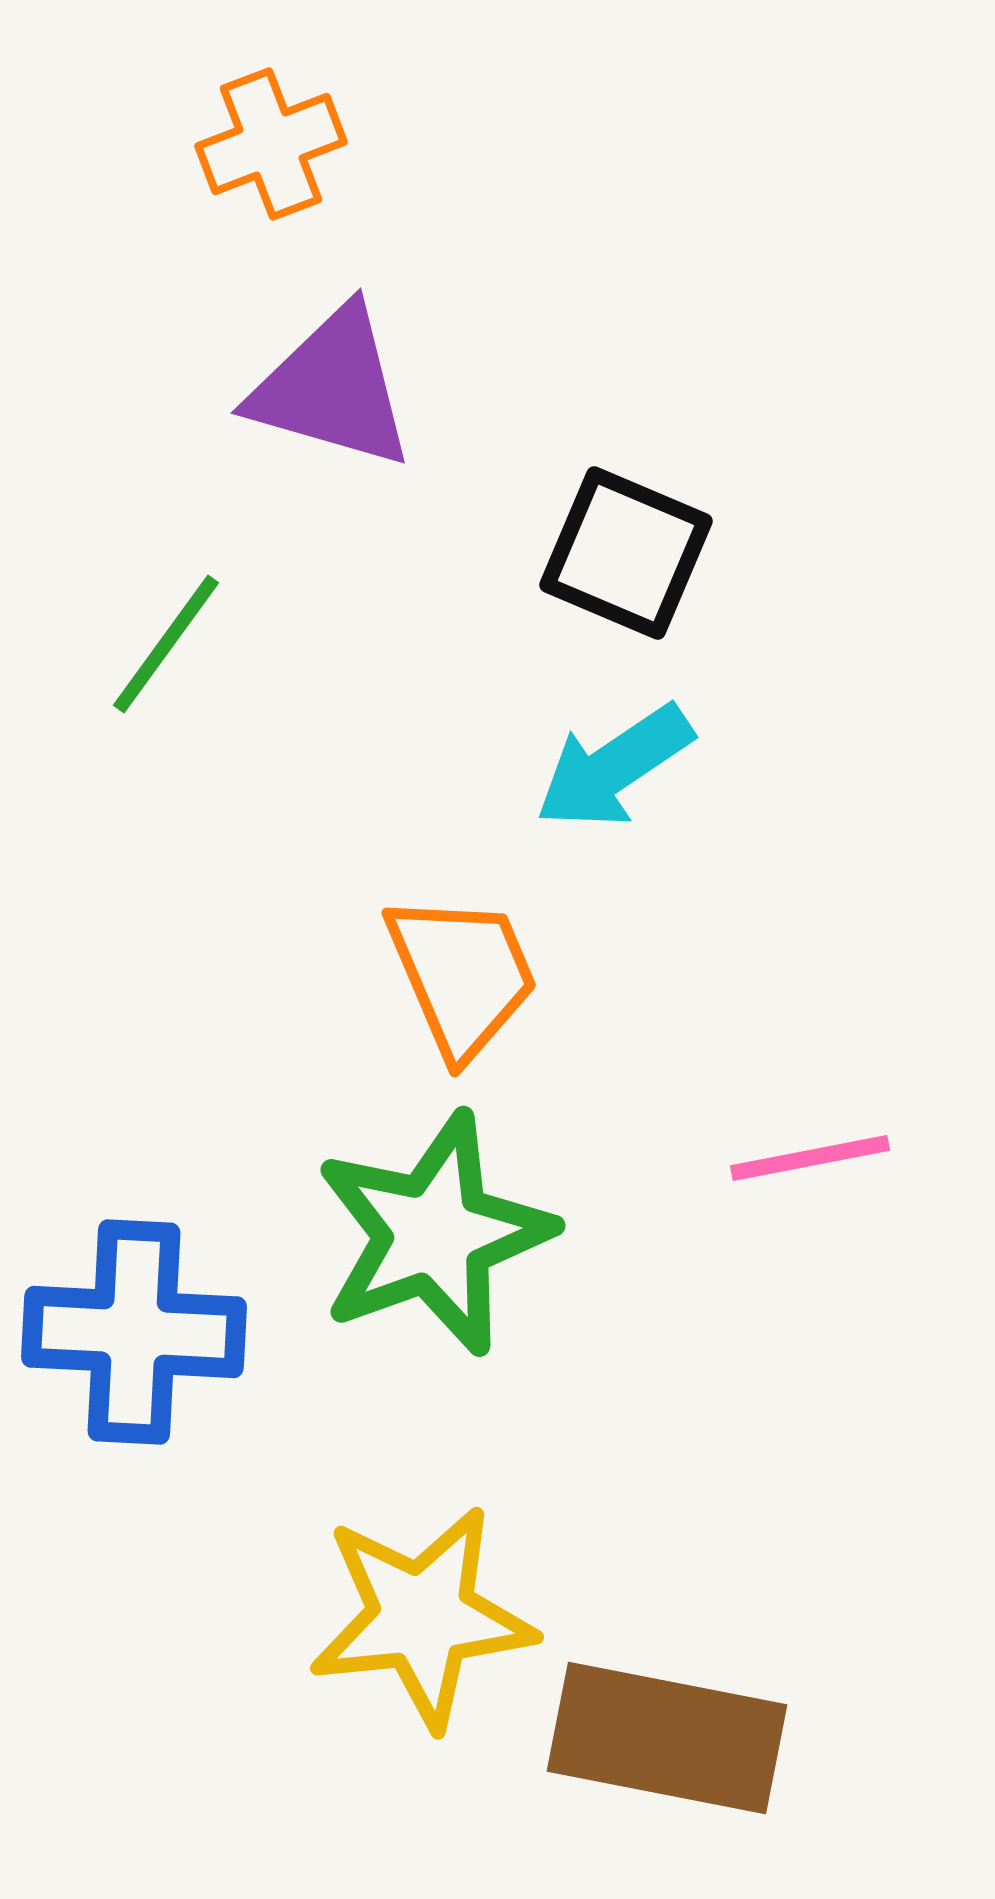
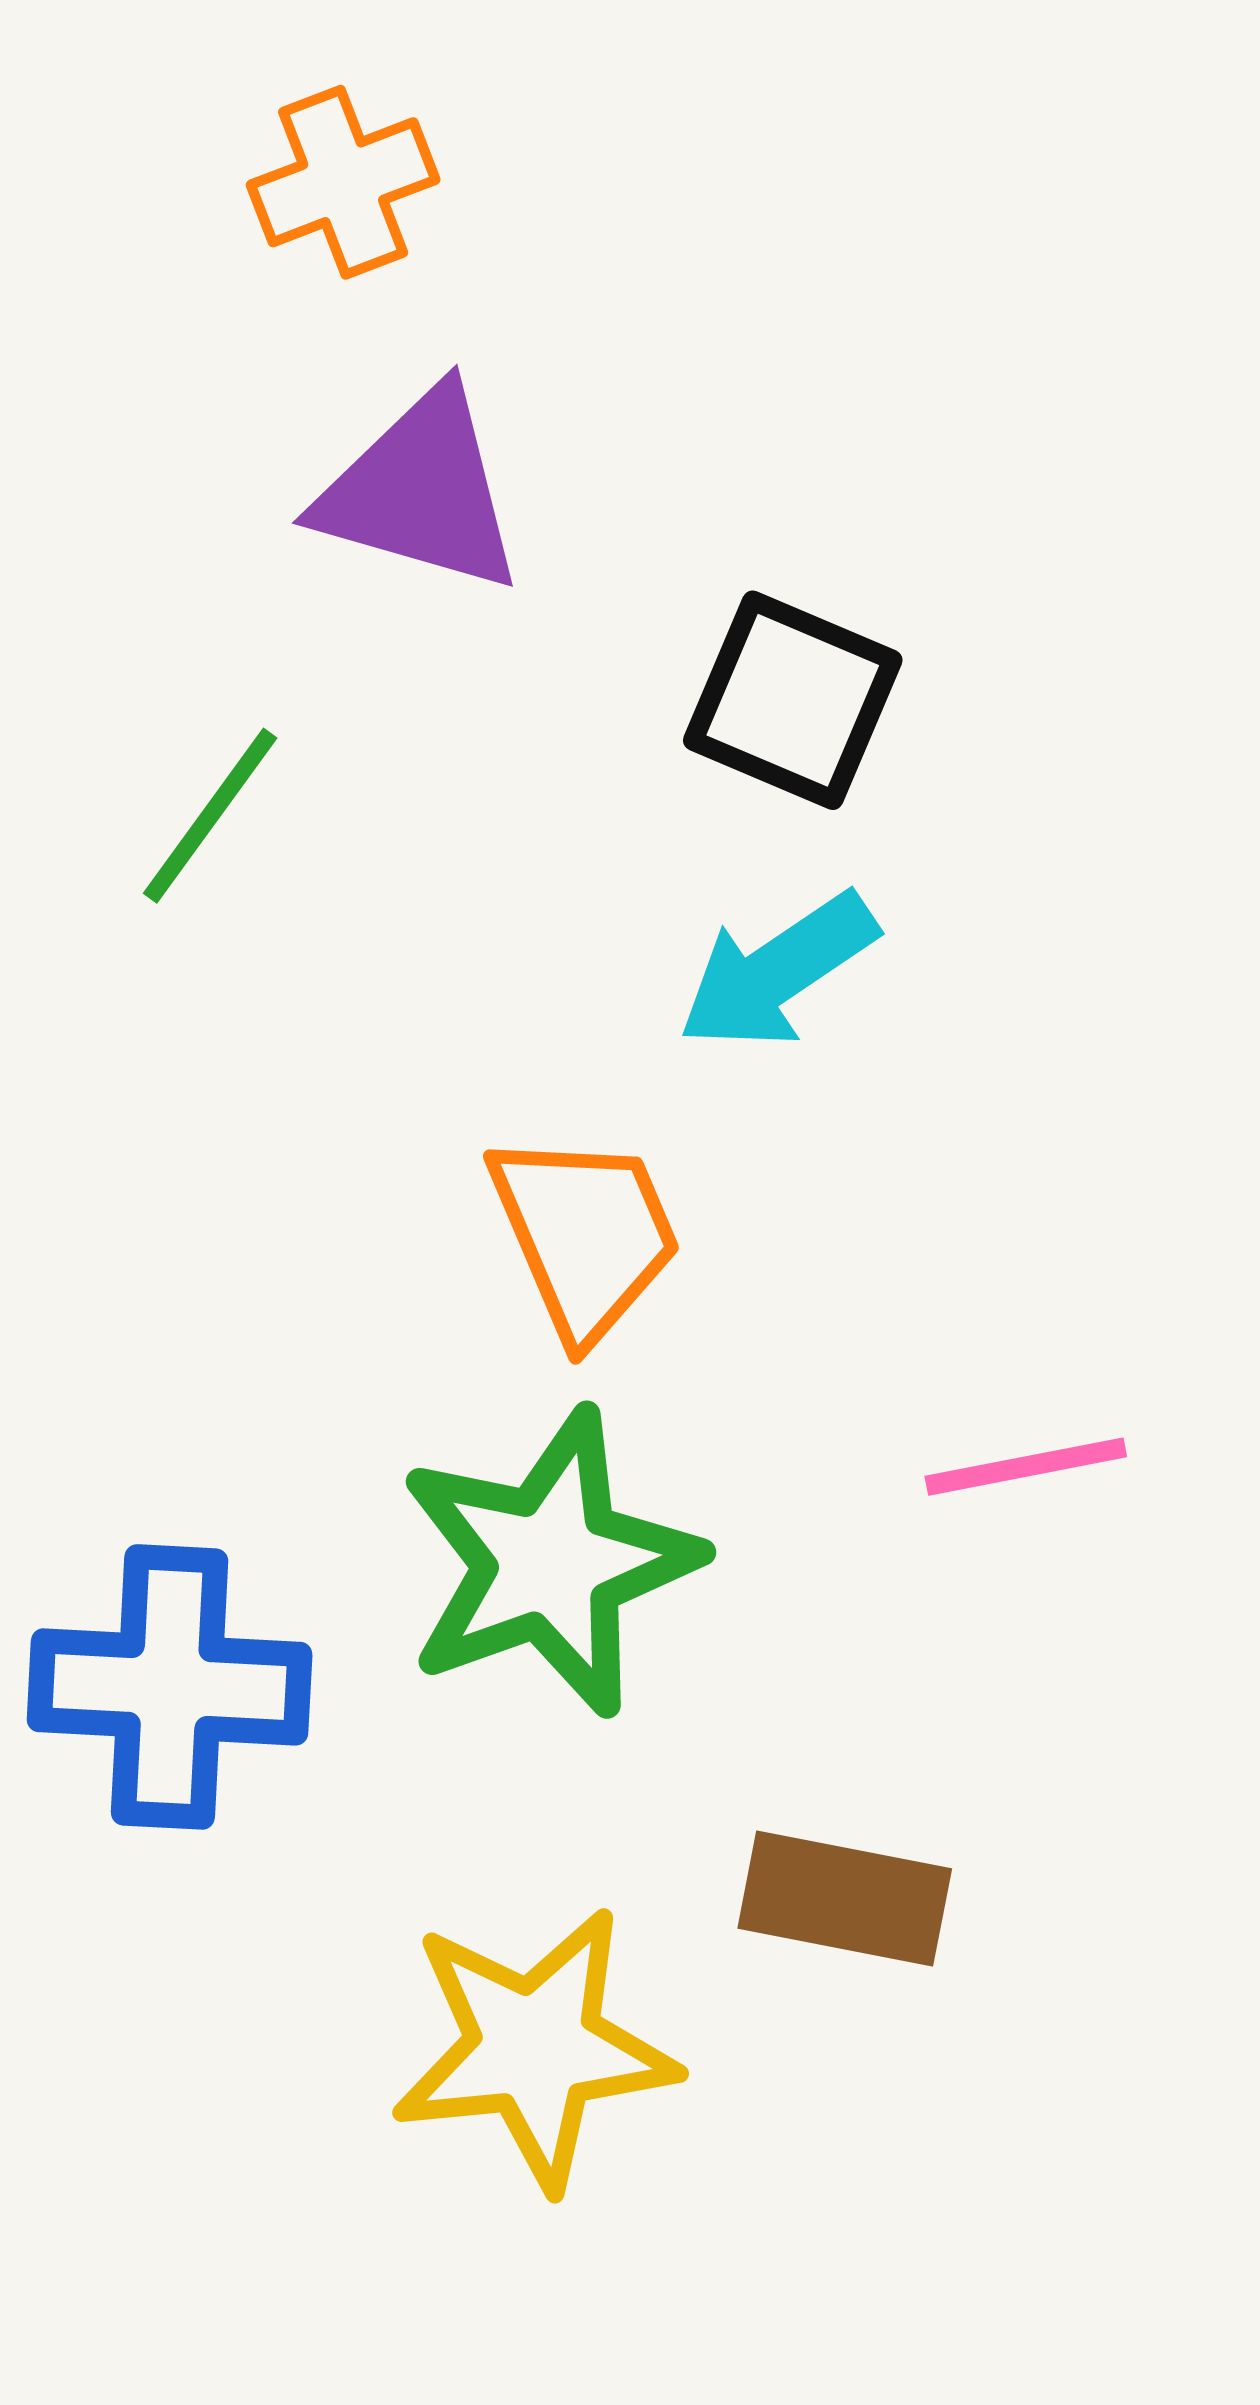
brown rectangle: (667, 1738) -> (845, 1898), moved, size x0.7

